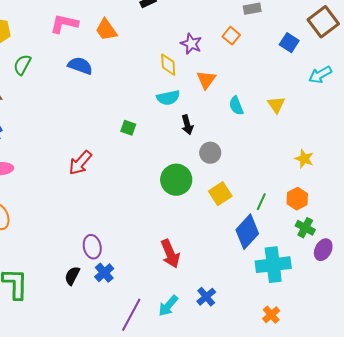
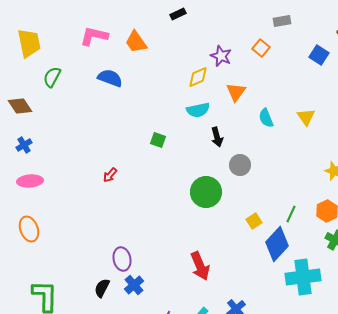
yellow diamond: (168, 65) -> (198, 77), turned 70
red arrow: (80, 163) -> (110, 175), size x0.6
yellow square: (220, 194) -> (254, 221), moved, size x0.7

